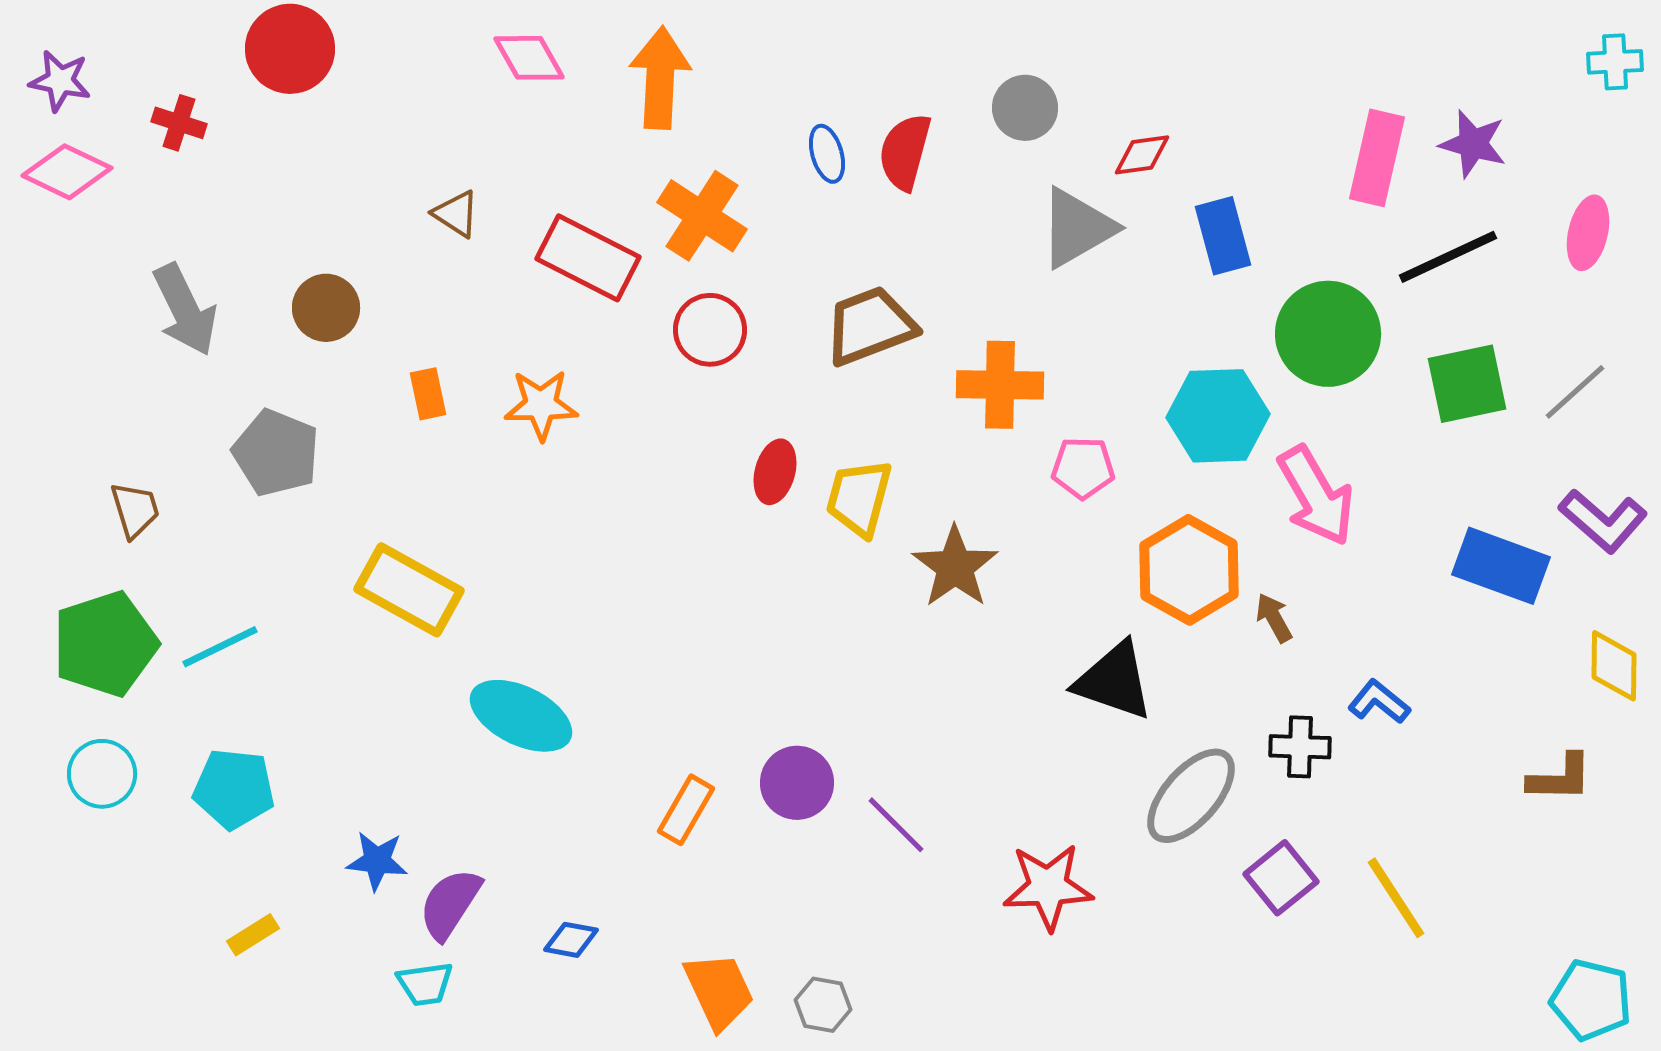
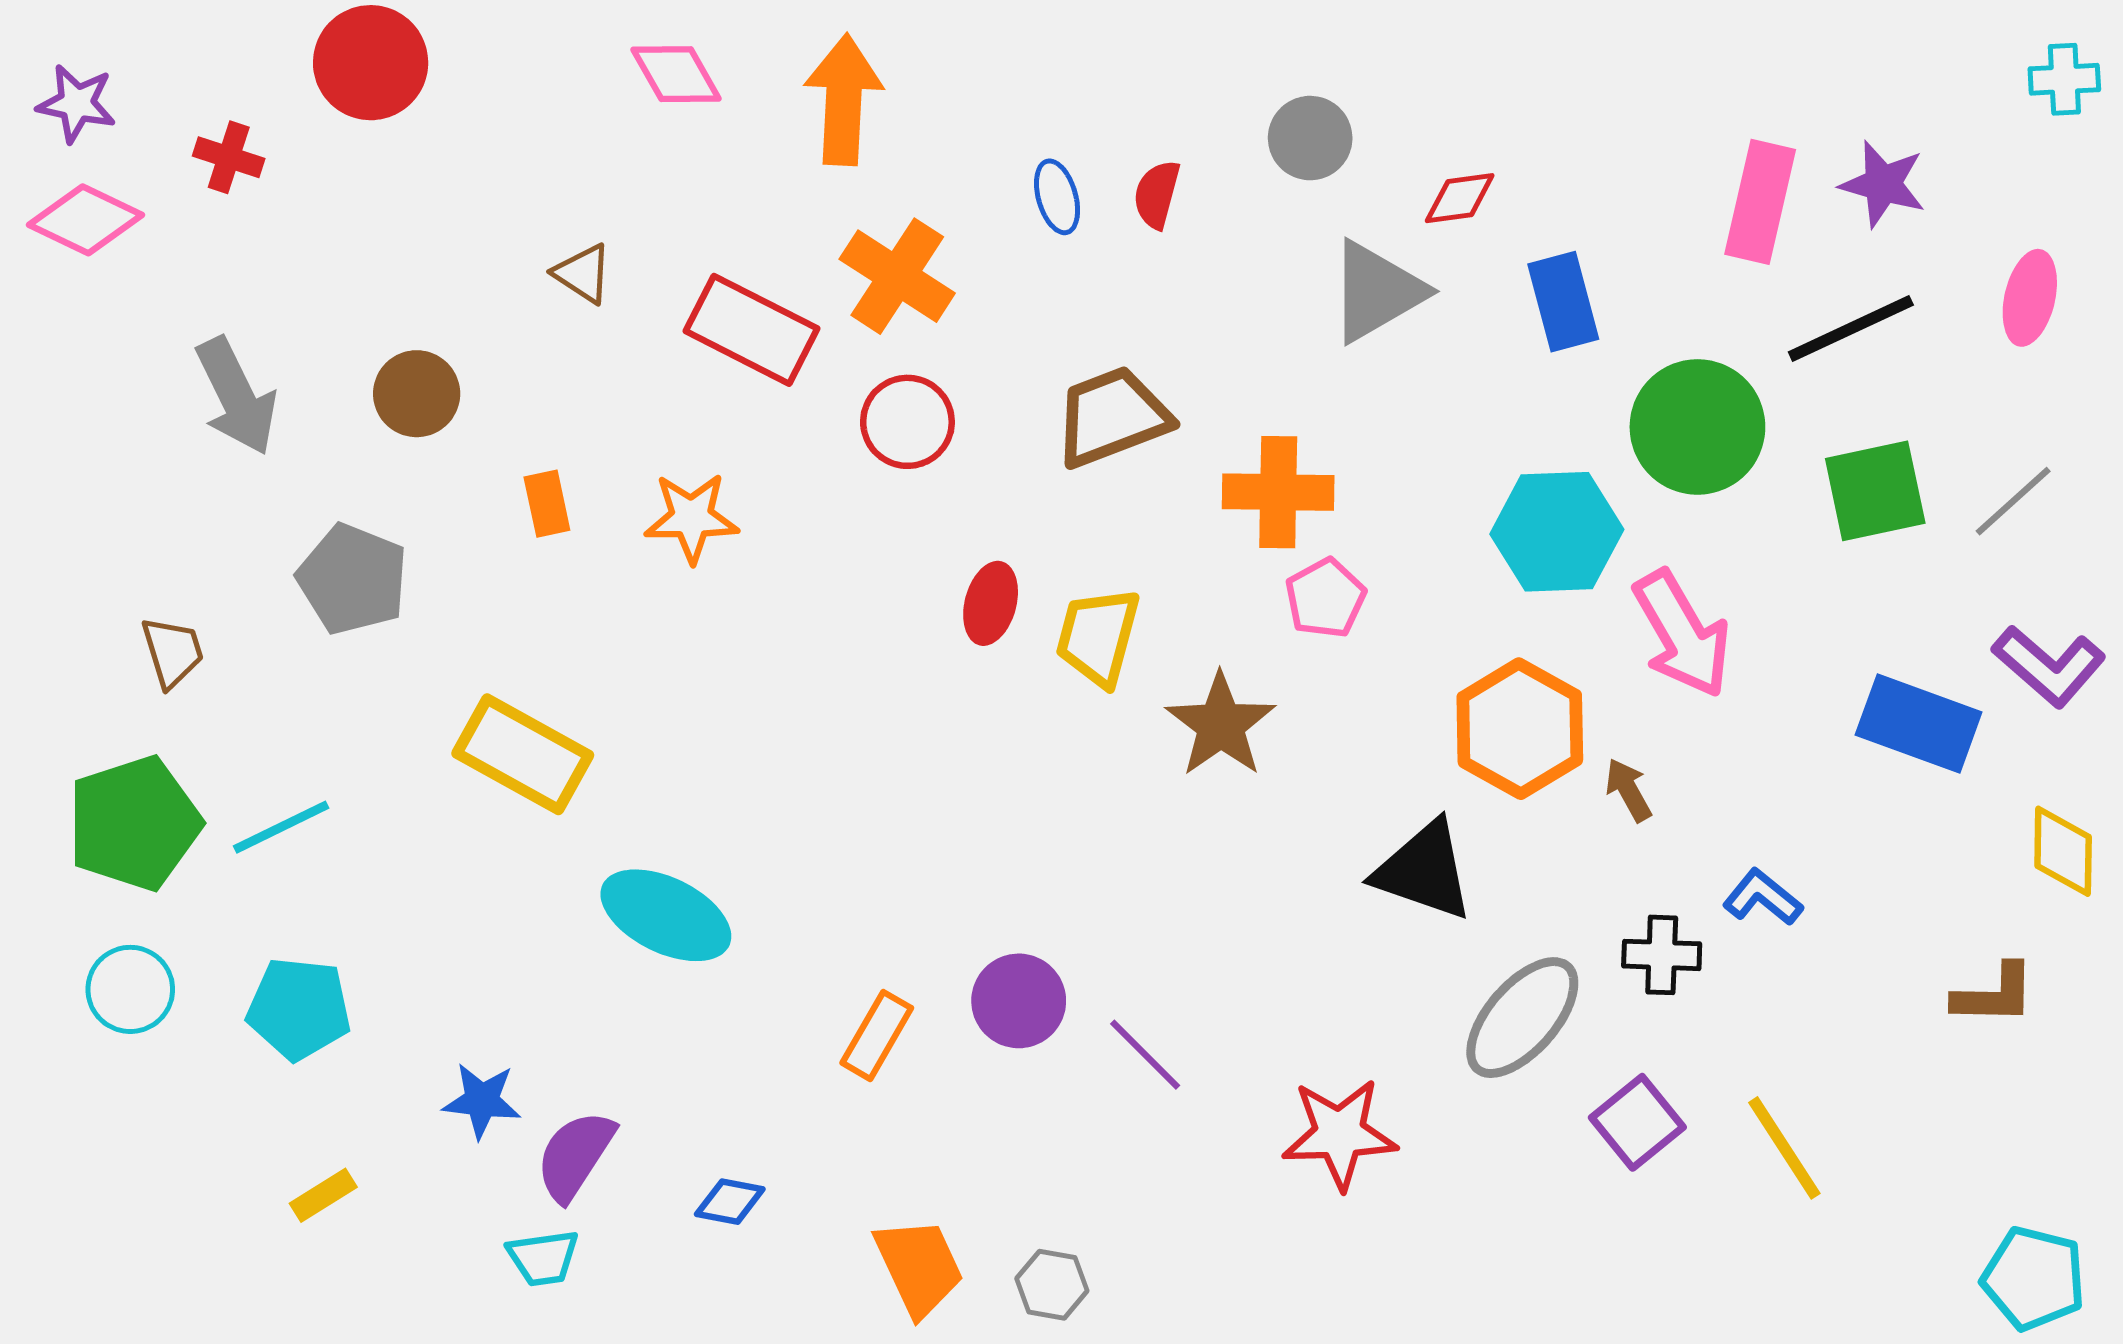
red semicircle: (905, 152) -> (1157, 194), size x0.7
pink pentagon: (1083, 468) -> (1325, 598), moved, turned -30

